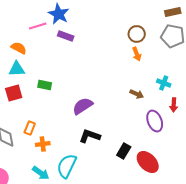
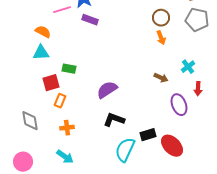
cyan cross: (164, 83) -> (188, 67), turned 32
red square: (14, 93) -> (51, 83), moved
orange rectangle: (30, 128) -> (60, 101), moved
black rectangle: (124, 151) -> (148, 135), turned 42
cyan semicircle: (67, 166) -> (125, 150), moved

